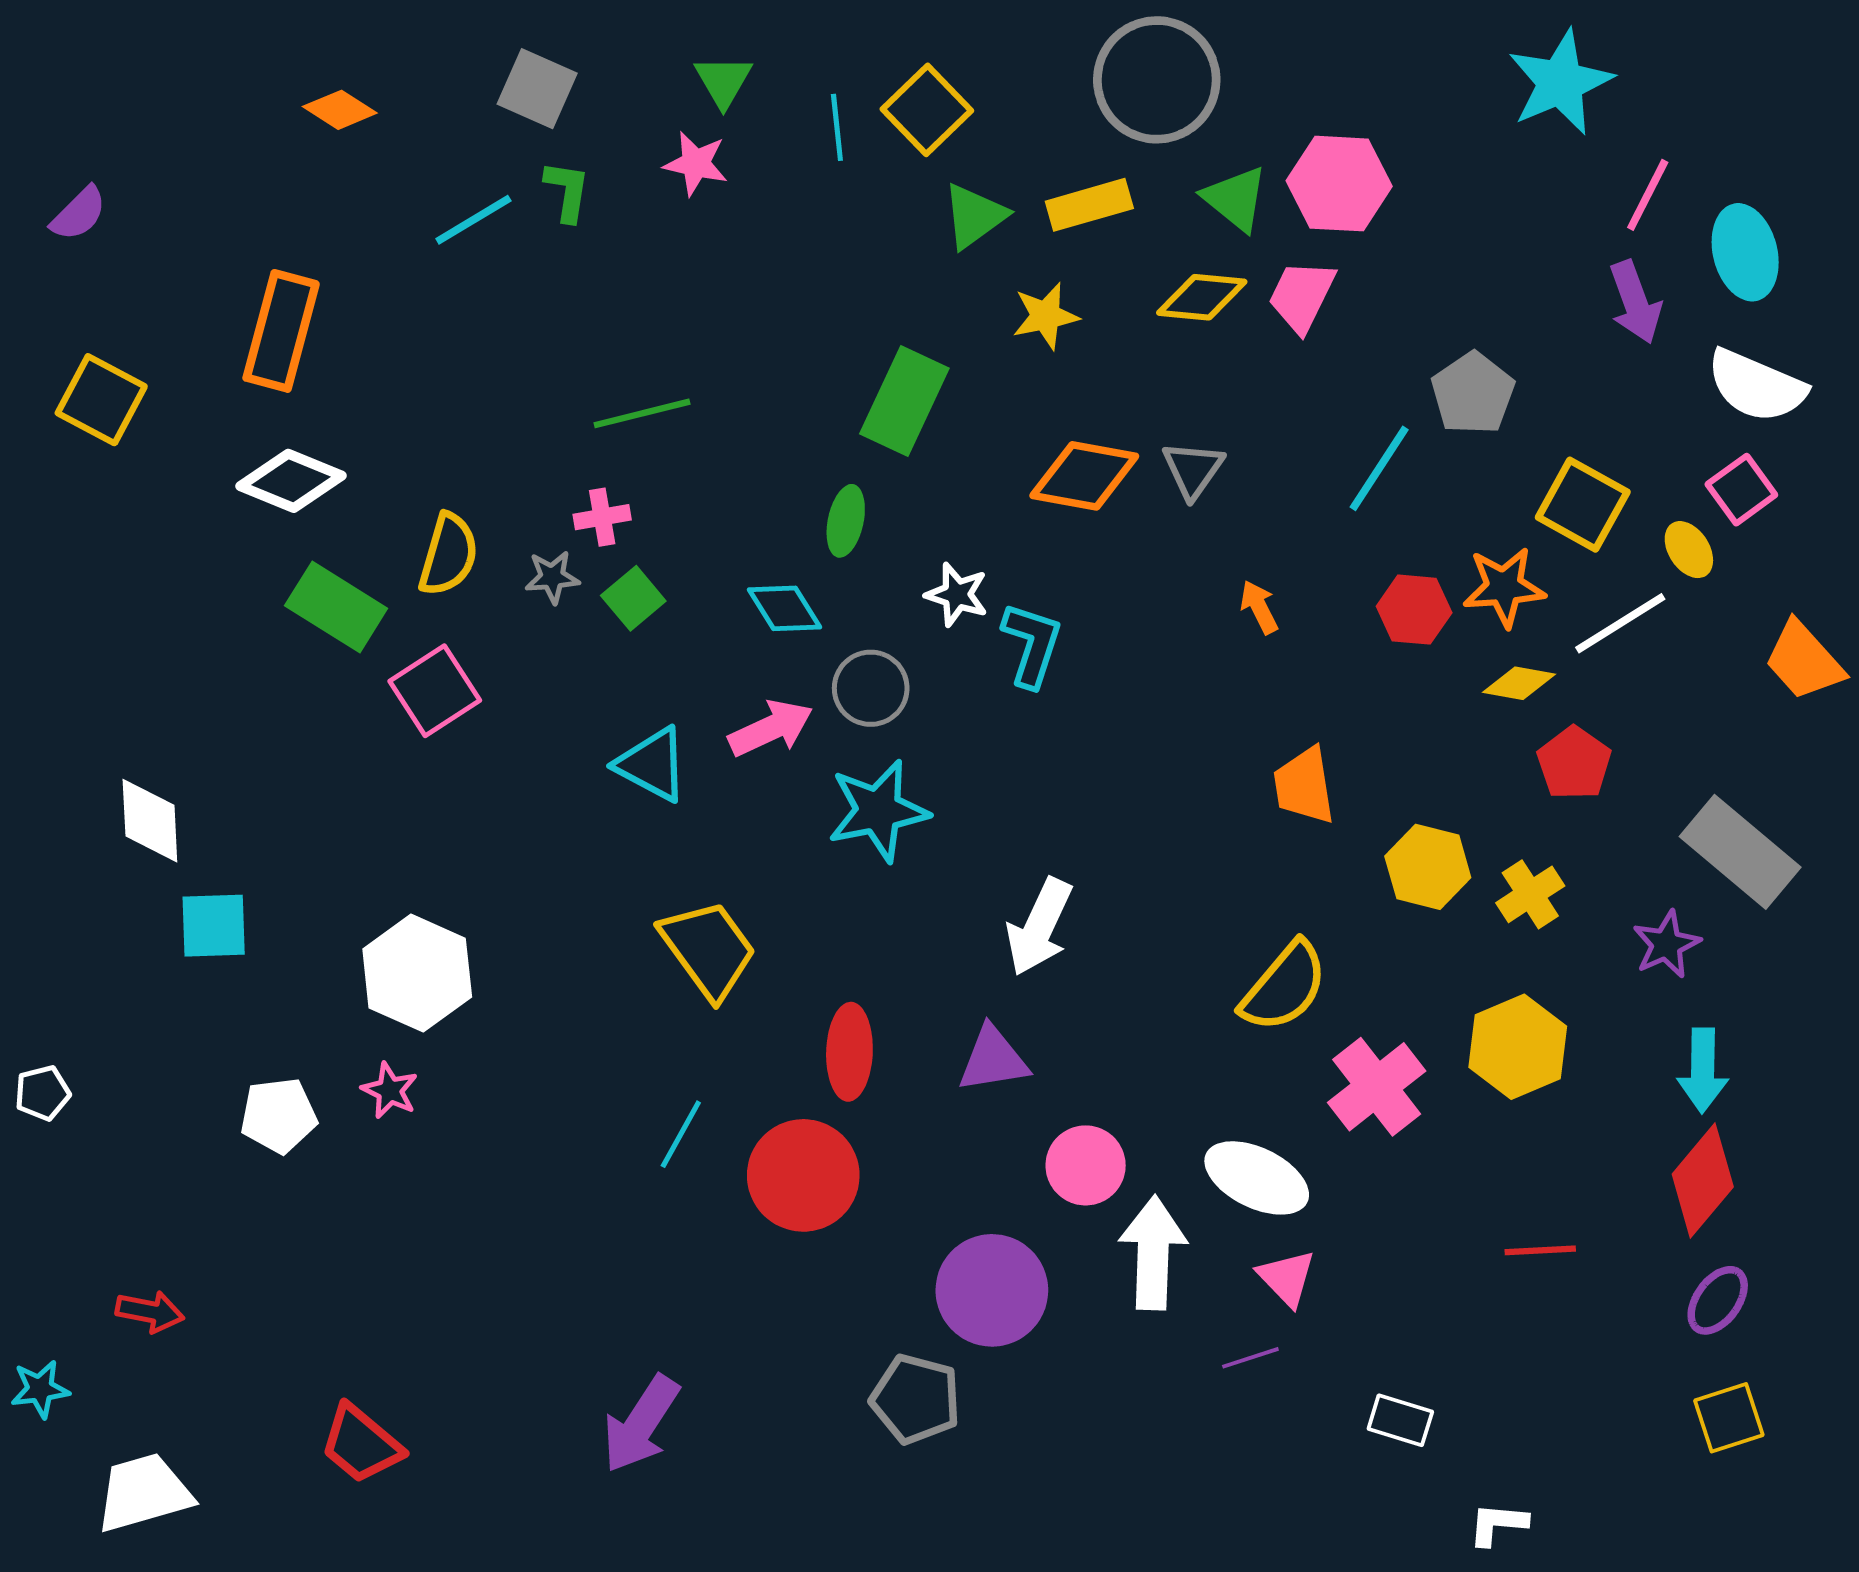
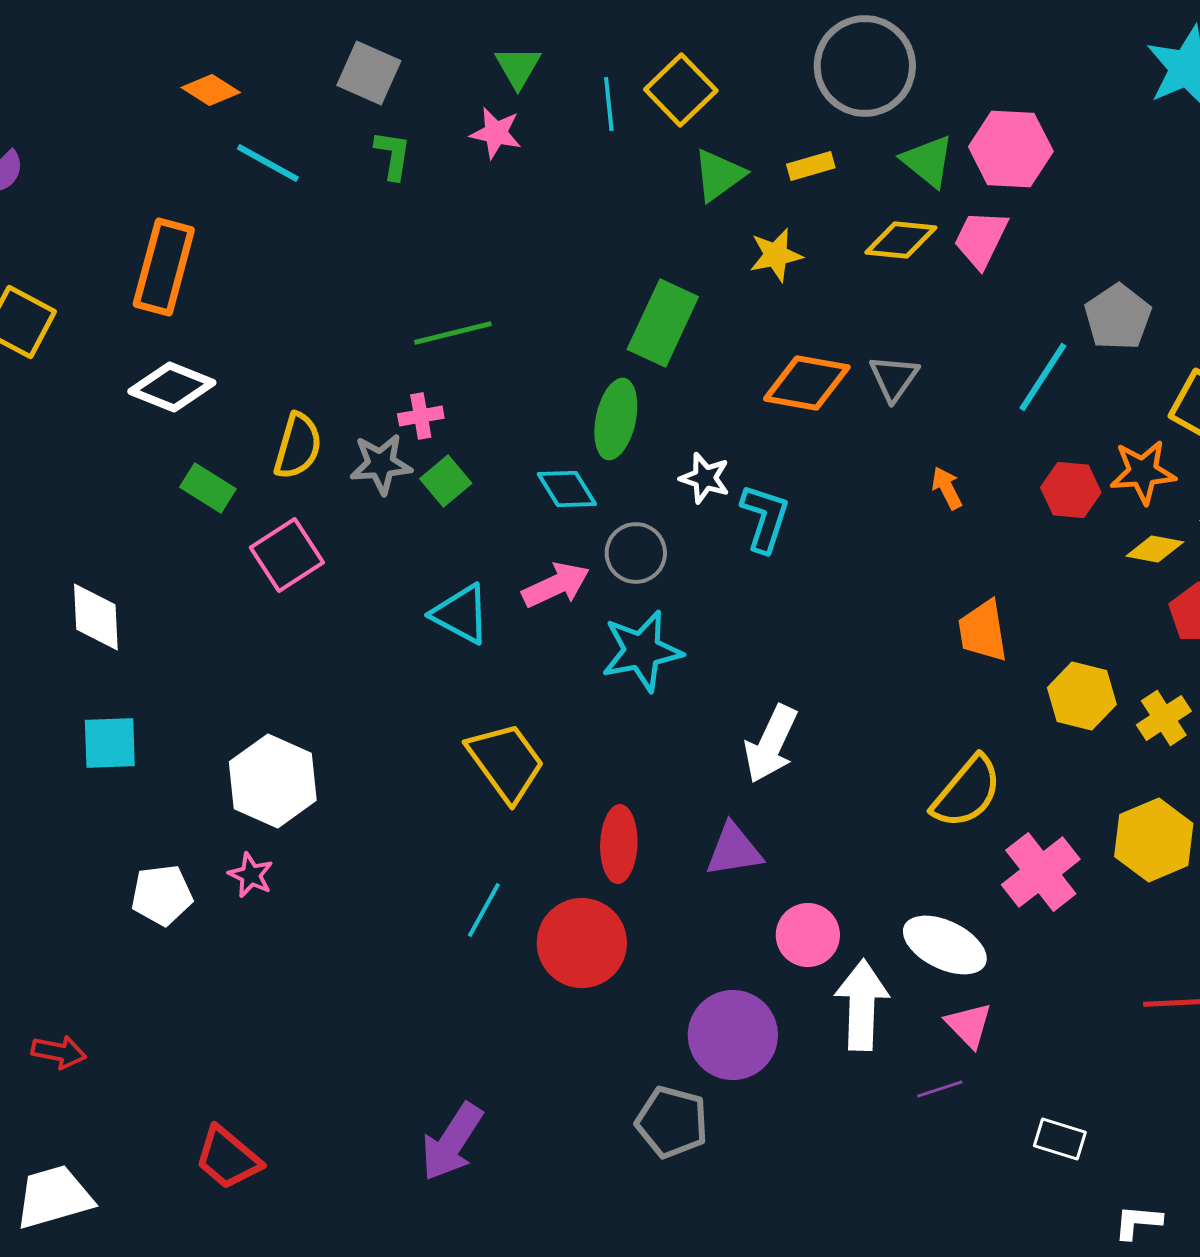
yellow rectangle: (1089, 205) -> (811, 166), size x0.7
cyan line: (473, 220) -> (268, 163), moved, turned 60
green ellipse: (846, 521) -> (616, 419), size x1.4
gray star: (552, 577) -> (381, 464), size x1.4
green rectangle: (336, 607) -> (208, 488), size x0.7
white diamond: (150, 821) -> (96, 617), moved

